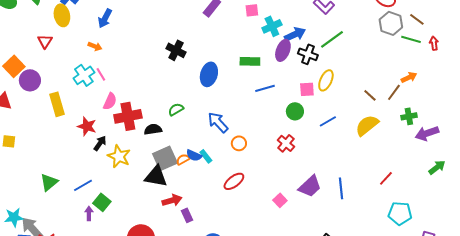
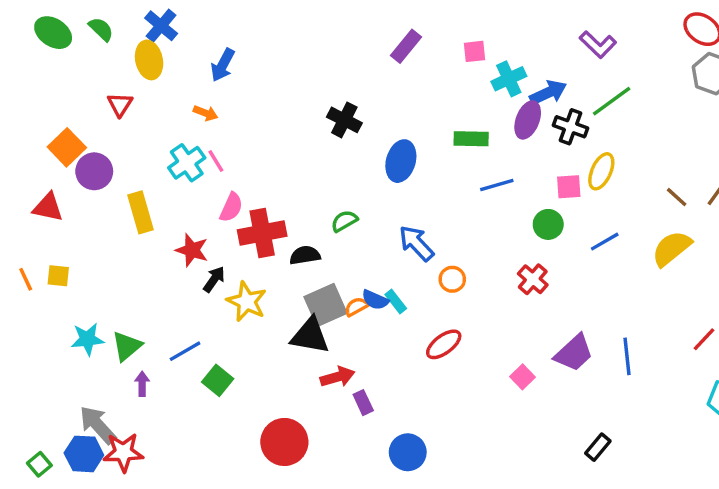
purple arrow: (89, 213) -> (142, 384), moved
cyan star: (14, 217) -> (87, 339), moved

